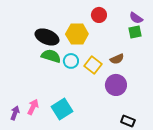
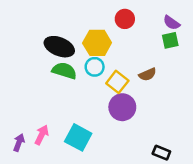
cyan circle: (71, 61) -> (95, 67), moved
purple circle: (116, 85) -> (122, 107), moved
cyan square: (62, 109) -> (78, 137), turned -30

